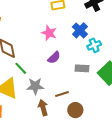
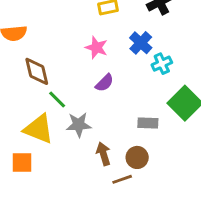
gray rectangle: (82, 68) -> (148, 123), moved
brown line: (62, 94) -> (122, 179), moved
brown arrow: (43, 108) -> (103, 154), moved

